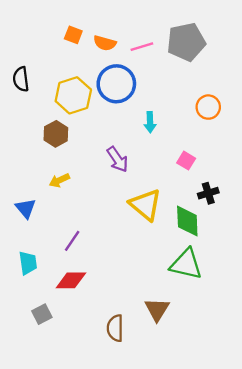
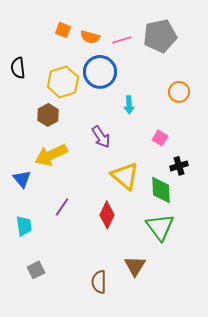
yellow arrow: (59, 180) -> (51, 155), size x1.8
green triangle: (186, 264) -> (160, 227), turned 40
red diamond: (71, 280) -> (107, 215), moved, turned -64

